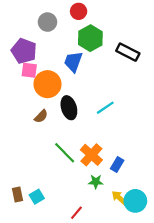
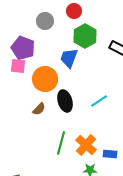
pink square: (29, 70) -> (18, 66), moved
green line: (65, 153) -> (61, 143), turned 60
blue rectangle: (117, 164) -> (110, 154), turned 64

